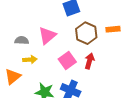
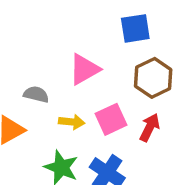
gray semicircle: (22, 40) -> (36, 94), moved
yellow arrow: (30, 60) -> (72, 122), moved

